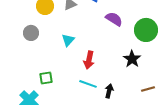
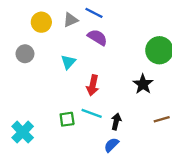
purple semicircle: (114, 19) -> (97, 37), moved
green square: (46, 78) -> (67, 119), moved

